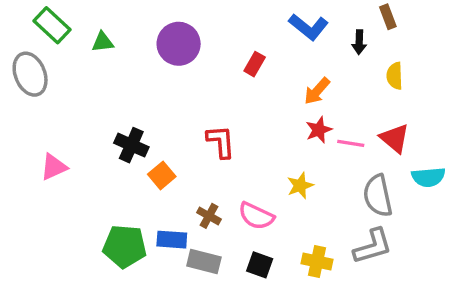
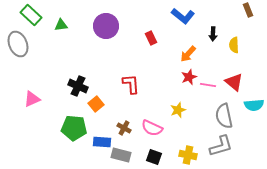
brown rectangle: (388, 17) -> (248, 10), moved
black arrow: (359, 42) -> (213, 34), moved
red rectangle: (255, 64) -> (151, 38), turned -56
green pentagon: (125, 246) -> (74, 128), moved

